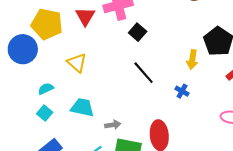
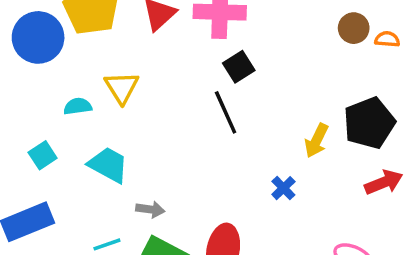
black line: (144, 73) -> (226, 112), moved
cyan semicircle: (46, 89) -> (78, 106), moved

